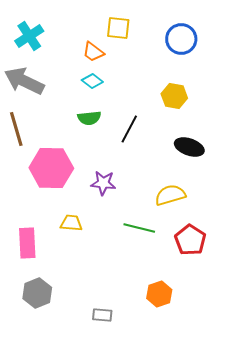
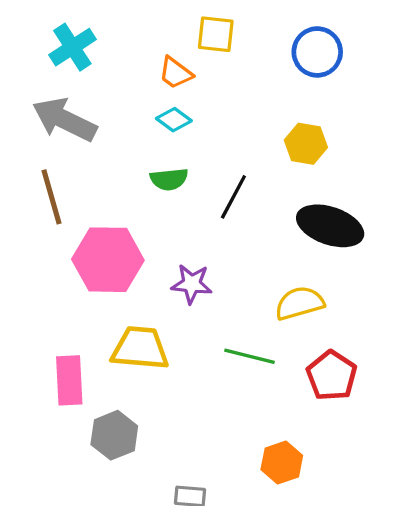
black ellipse: (189, 147) -> (330, 226), size x1.4
yellow trapezoid: (71, 223) -> (140, 348), size x1.6
gray hexagon: (37, 293) -> (114, 435), moved

